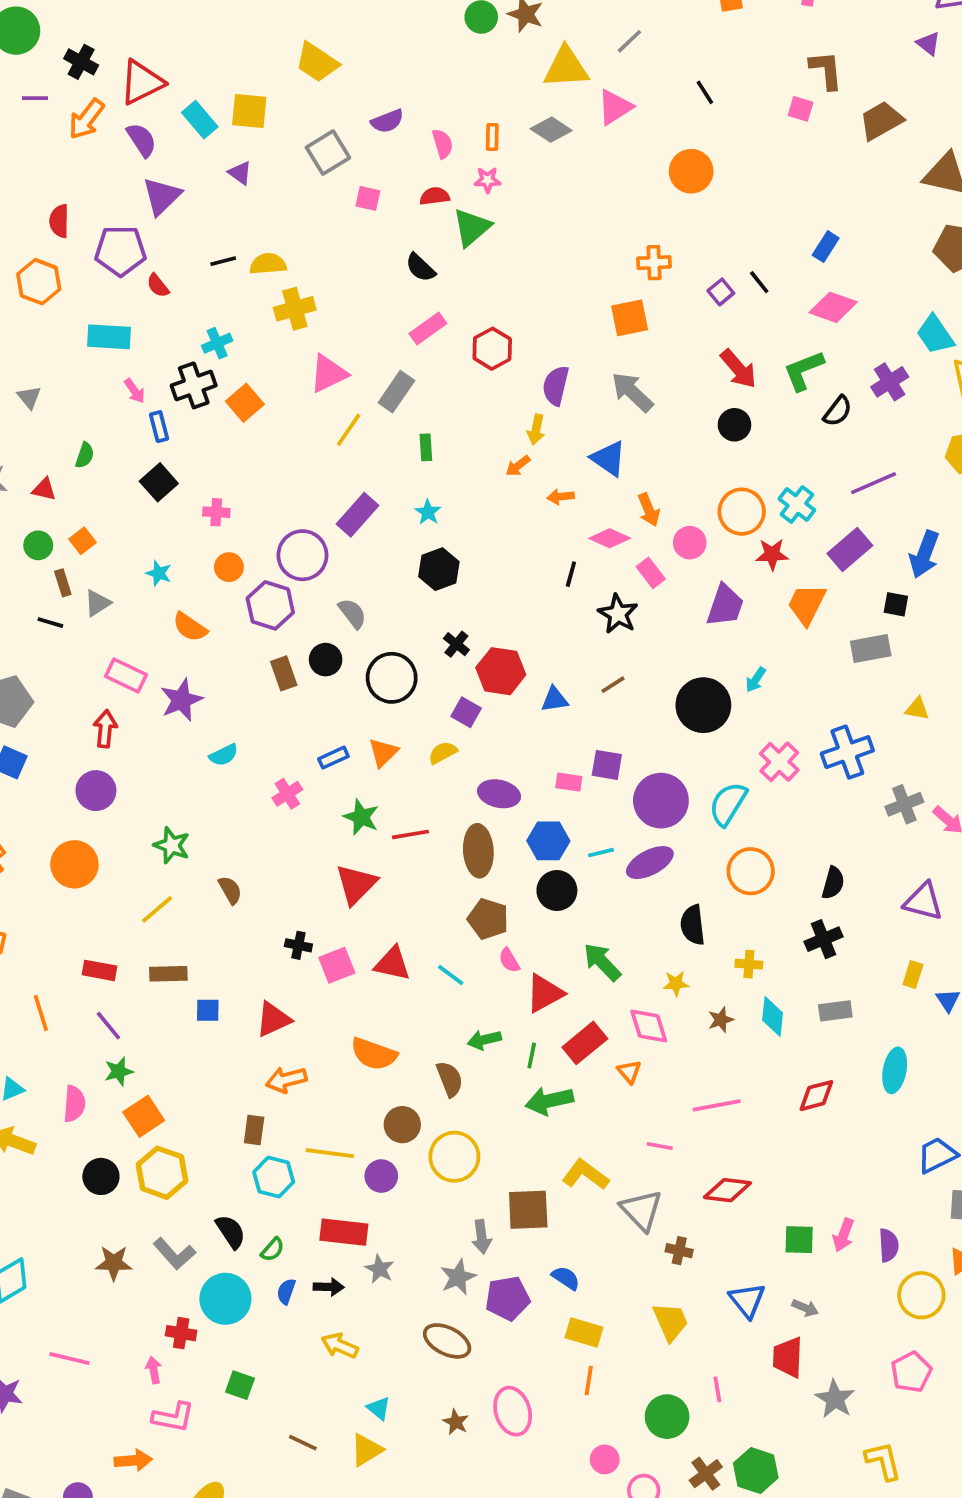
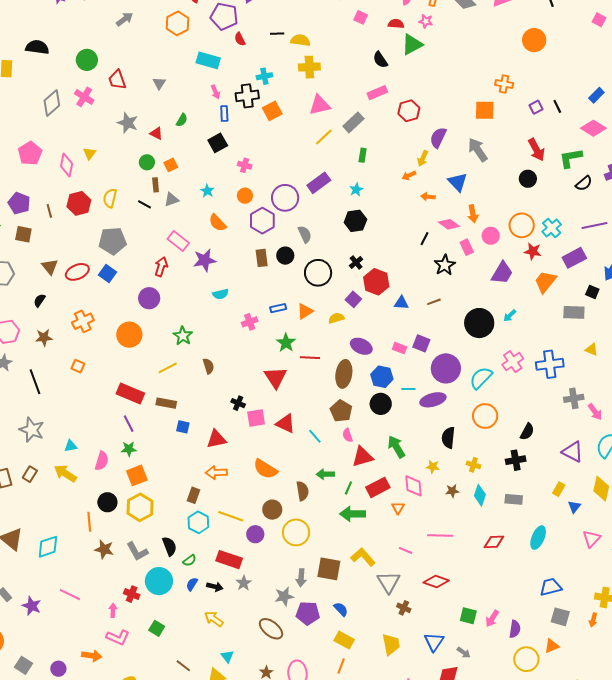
red triangle: (356, 884) -> (275, 377), turned -30
red rectangle: (100, 970) -> (130, 393), size x1.5
orange line: (41, 1013) -> (89, 522), moved

